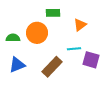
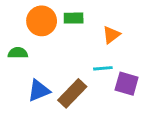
orange circle: (37, 33) -> (42, 21), moved
blue triangle: (17, 65) -> (39, 91), moved

